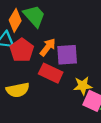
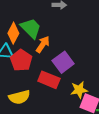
orange arrow: (48, 47) -> (43, 44), moved
purple square: (67, 55) -> (63, 62), turned -30

